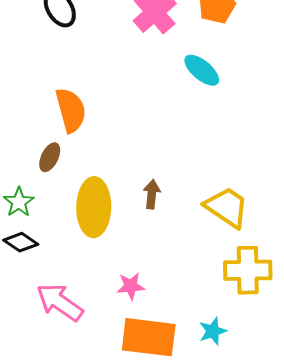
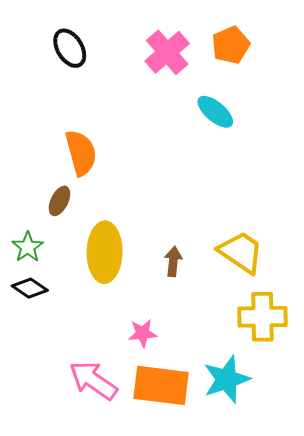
brown arrow: (152, 194) -> (173, 261), moved
pink arrow: (60, 302) -> (93, 380), moved
cyan star: (213, 331) -> (227, 379), size x1.6

